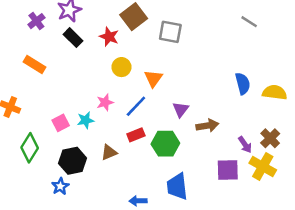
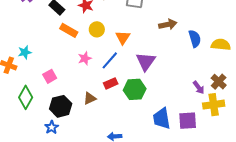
orange rectangle: (35, 65) -> (69, 30), moved
purple triangle: (181, 109) -> (146, 61), size x1.5
cyan star: (86, 120) -> (25, 52), moved
brown arrow: (207, 126) -> (168, 25), moved
yellow cross: (263, 167) -> (214, 105), turned -35
purple square: (228, 170) -> (188, 121), moved
blue trapezoid: (177, 186) -> (162, 119), moved

